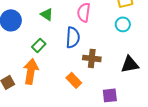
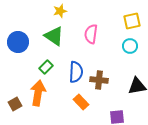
green triangle: (47, 14) -> (54, 36), size x1.5
blue semicircle: (73, 37) -> (76, 72), moved

